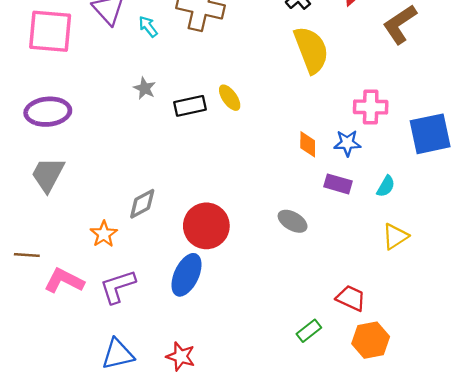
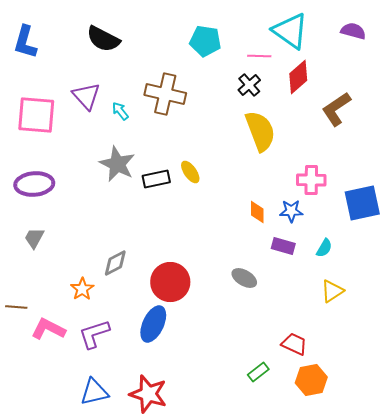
gray star: (145, 88) -> (117, 164), size x1.8
gray trapezoid: (48, 175) -> (34, 238), size x0.7
red star: (181, 356) -> (148, 394), size x1.5

